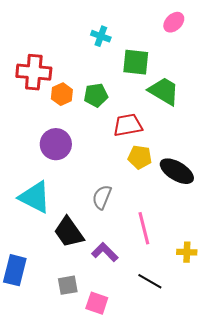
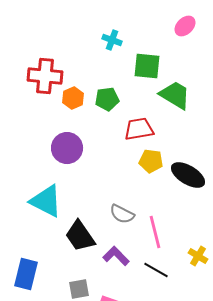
gray semicircle: (102, 197) -> (122, 214), moved, turned -85
yellow cross: (187, 252) -> (198, 256), turned 30
black line: (150, 281) -> (156, 270), moved

